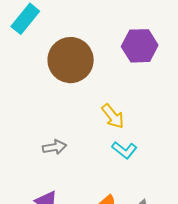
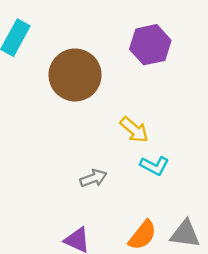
gray arrow: (54, 147) -> (93, 178), moved

